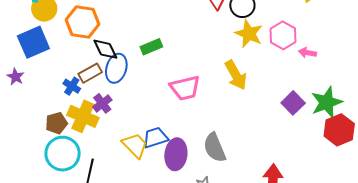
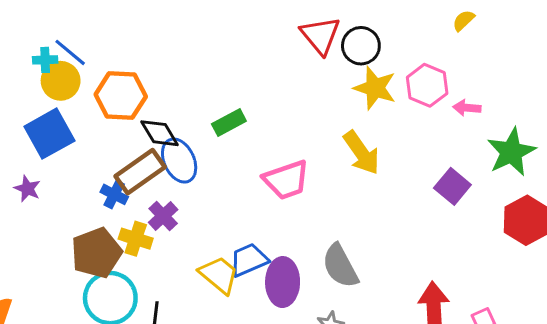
blue ellipse: (116, 68) -> (179, 161), turned -36
brown rectangle: (90, 73) -> (140, 172), size x1.4
green star: (327, 102) -> (511, 152), moved
yellow cross: (83, 116) -> (136, 239), size x0.7
brown pentagon: (56, 123) -> (97, 253), size x1.5

